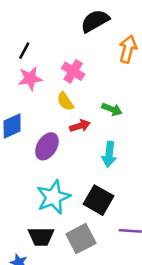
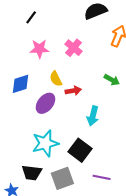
black line: (24, 51) -> (31, 17), moved
yellow semicircle: (65, 101) -> (56, 79), moved
green arrow: (112, 109) -> (112, 80), moved

